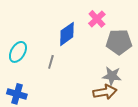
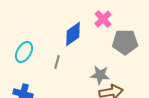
gray star: (112, 76) -> (100, 75), moved

